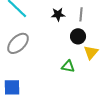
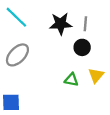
black star: (58, 14) -> (61, 24), size x1.5
yellow triangle: (91, 52) -> (96, 75), moved

